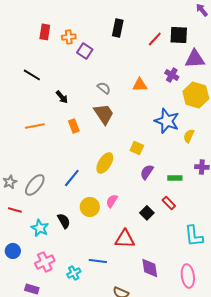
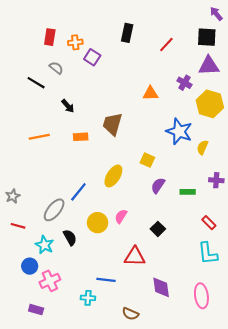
black square: (179, 35) -> (207, 37), moved
gray semicircle: (104, 88) -> (56, 68), moved
brown trapezoid: (104, 114) -> (112, 124), turned -130
orange rectangle: (74, 126) -> (81, 137), turned -72
gray ellipse: (35, 185) -> (54, 210), moved
red rectangle: (169, 203) -> (209, 223), moved
blue circle: (13, 251) -> (30, 266), moved
cyan cross: (74, 273) -> (88, 298), moved, turned 32

